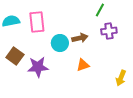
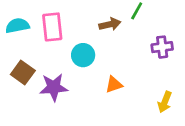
purple cross: (109, 31) -> (162, 47), moved
brown arrow: (80, 38) -> (110, 24), moved

